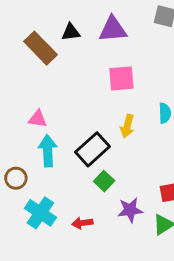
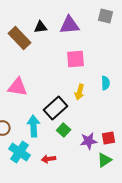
pink triangle: (38, 119) -> (18, 87), size x1.5
cyan arrow: (48, 151) -> (34, 126), moved
purple star: (130, 210) -> (89, 141), moved

